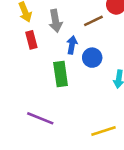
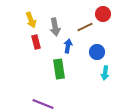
blue circle: (92, 58) -> (97, 52), moved

